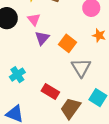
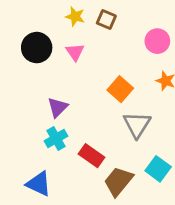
purple triangle: (42, 38) -> (58, 107), moved
cyan cross: (17, 75) -> (56, 138), moved

